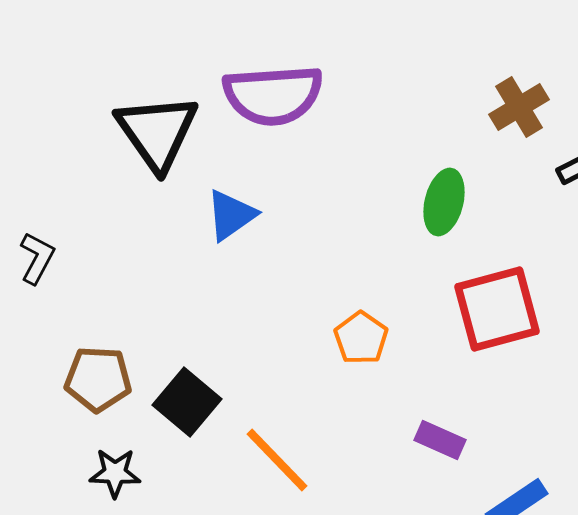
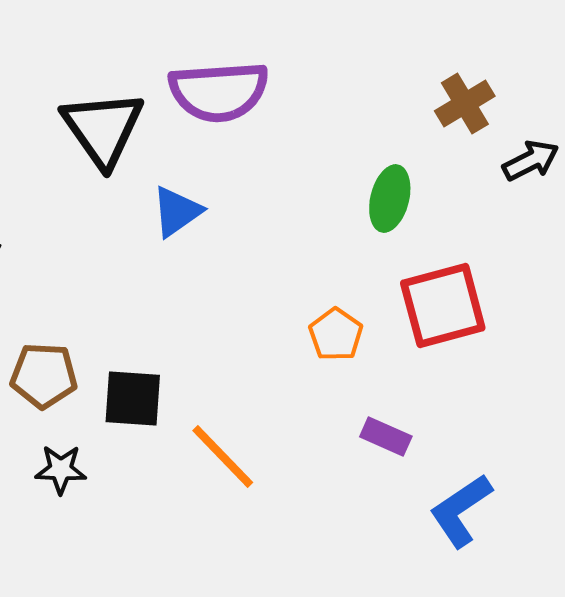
orange pentagon: (361, 338) -> (336, 334), moved
black square: (187, 402) -> (133, 398), turned -36

